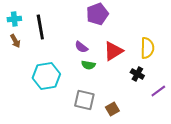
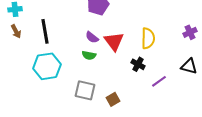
black line: (40, 27) -> (45, 31), moved
purple semicircle: (81, 47) -> (92, 37), moved
red triangle: (113, 51) -> (114, 41), turned -35

